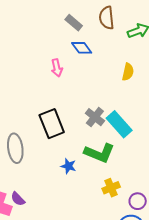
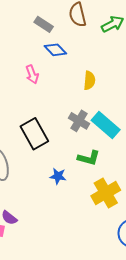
yellow semicircle: (128, 72) -> (89, 80), moved
green L-shape: (99, 153) -> (89, 158), size x0.7
yellow cross: (111, 188) -> (106, 193), size x1.5

